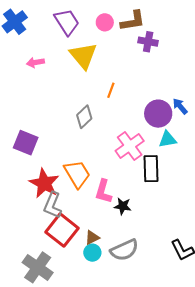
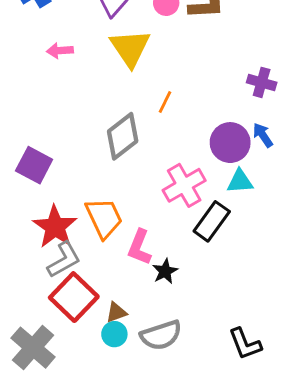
purple cross: (148, 42) -> (262, 82), moved
gray diamond: (84, 117) -> (123, 136), size x1.4
black rectangle: (151, 169) -> (212, 221), turned 32
gray L-shape: (53, 205) -> (64, 260), turned -148
black star: (123, 206) -> (165, 271), turned 30

